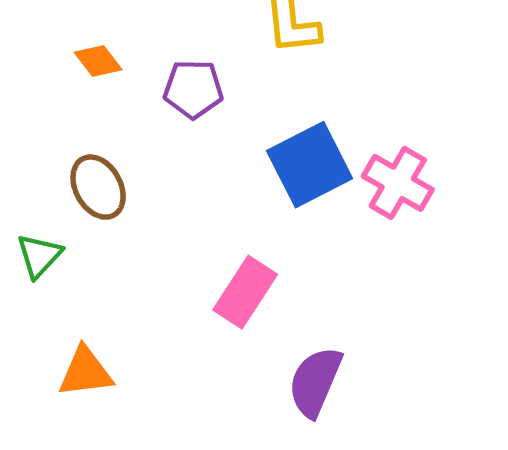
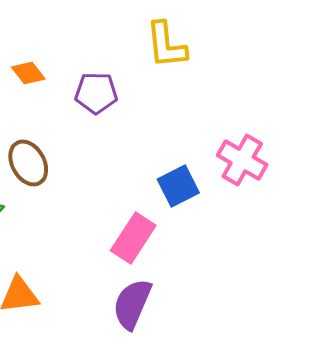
blue square: (310, 165) -> (178, 186), moved, size x0.7
purple semicircle: (315, 382) -> (132, 304), moved

